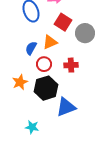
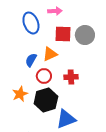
red square: (63, 22) -> (63, 34), turned -30
gray circle: (85, 33) -> (85, 35), moved

